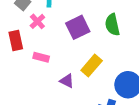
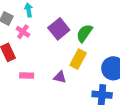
green semicircle: (112, 25) -> (84, 33), moved, turned 60
pink rectangle: (41, 57) -> (27, 76), moved

